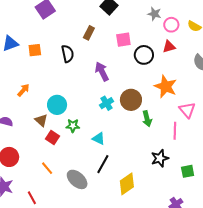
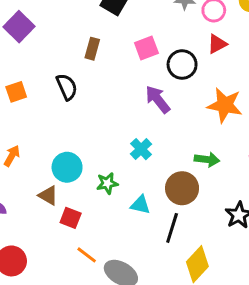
purple arrow: (102, 72) -> (158, 99), moved
brown circle: (131, 100) -> (182, 188), moved
green arrow: (147, 119) -> (207, 159), turned -56
green star: (73, 126) -> (107, 183), moved
black line: (103, 164) -> (172, 228), moved
orange line: (47, 168) -> (87, 255), moved

